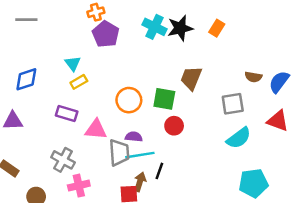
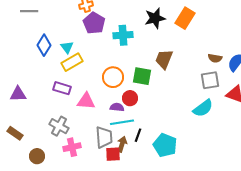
cyan cross: (155, 27) -> (123, 35), moved, turned -30
orange rectangle: (217, 28) -> (185, 18), size x1.5
blue diamond: (26, 79) -> (44, 45), moved, turned -40
yellow rectangle: (79, 82) -> (72, 62), size x1.5
gray square: (233, 104) -> (210, 80), moved
red circle: (174, 126) -> (130, 98), moved
gray trapezoid: (119, 153) -> (104, 137), moved
cyan pentagon: (253, 183) -> (165, 145), moved, turned 30

